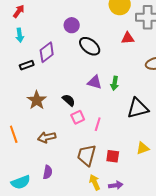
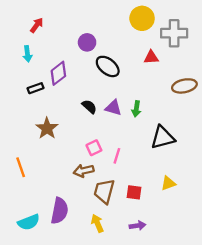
red arrow: (19, 11) -> (37, 25), moved
black semicircle: (69, 100) -> (89, 107), moved
brown arrow: (47, 137) -> (84, 171), moved
purple semicircle: (48, 172) -> (60, 211), size x1.6
yellow arrow: (95, 182) -> (97, 223), moved

